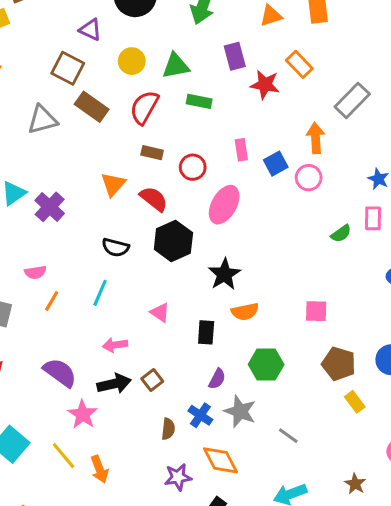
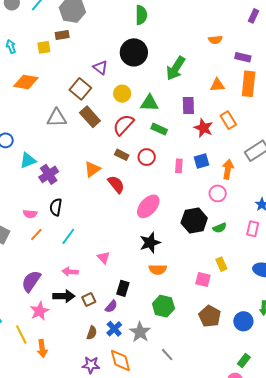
blue square: (276, 164) -> (201, 161), moved
red circle: (193, 167) -> (147, 157), moved
pink ellipse: (224, 205) -> (148, 206), moved
green semicircle: (341, 234) -> (220, 228), moved
black hexagon: (173, 241) -> (194, 220), moved
black semicircle: (116, 247) -> (56, 207), moved, turned 72
black rectangle: (206, 332) -> (123, 288), moved
purple semicircle: (60, 373) -> (31, 281), turned -105
purple semicircle: (217, 379) -> (111, 306), moved
yellow rectangle: (355, 402) -> (221, 264), moved

